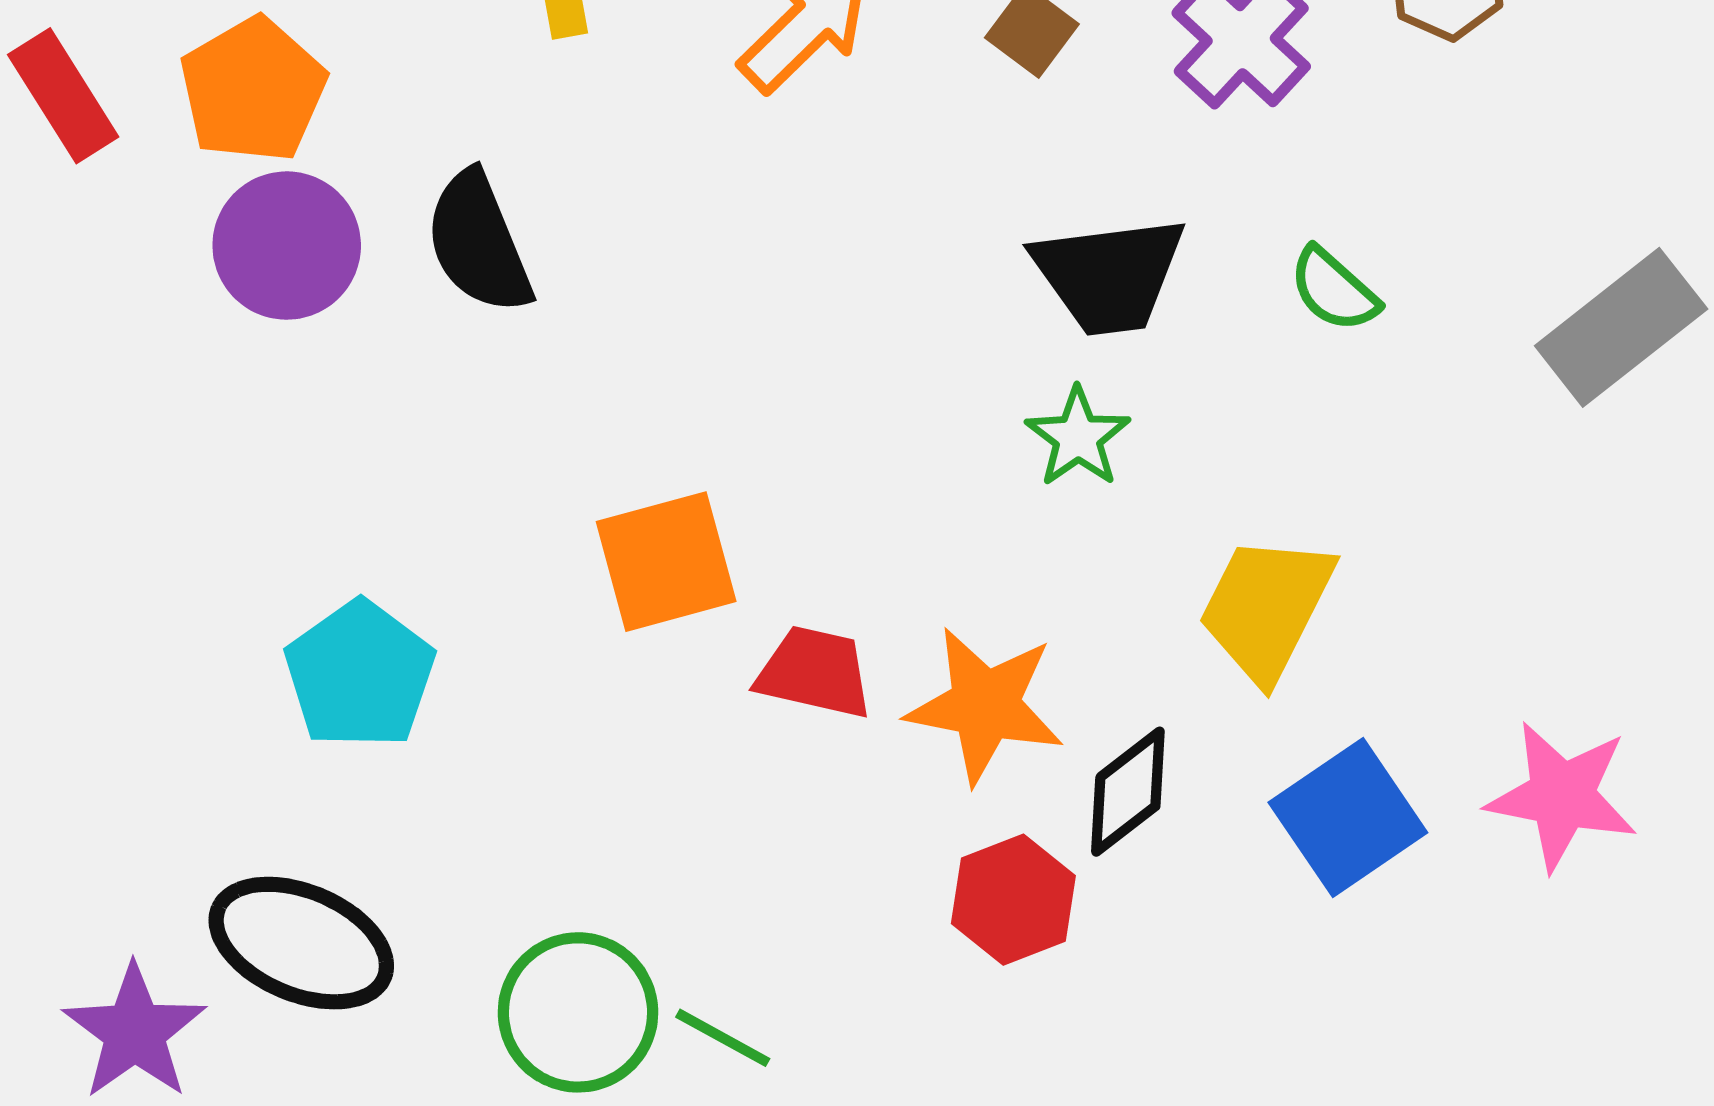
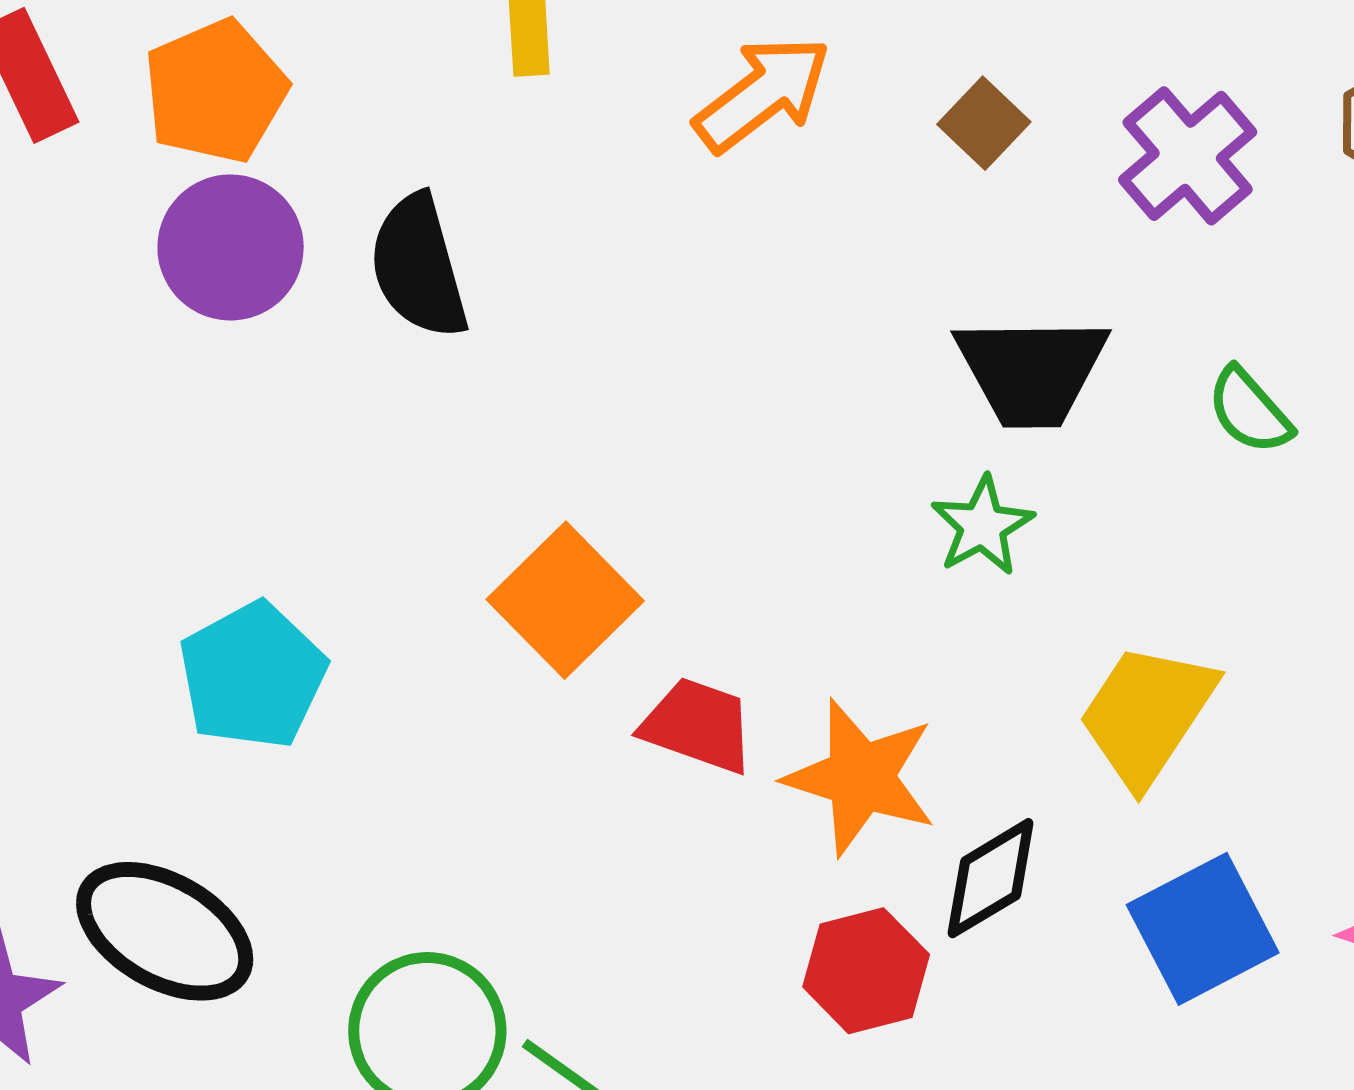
orange square: (666, 562) -> (565, 600), turned -36

